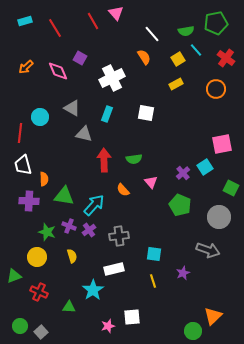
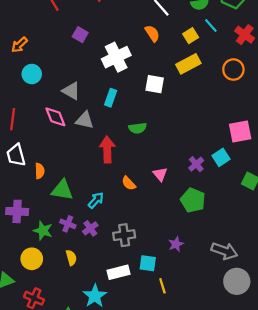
pink diamond: (58, 71) -> (55, 117), moved
yellow rectangle: (176, 84) -> (188, 64), size x1.5
white square: (146, 113) -> (155, 84), moved
cyan circle: (40, 117) -> (32, 74), moved
green semicircle: (134, 159) -> (138, 128), moved
purple cross: (29, 201) -> (17, 211), moved
cyan arrow: (94, 205) -> (96, 200), size x0.7
gray circle: (219, 217) -> (237, 281), moved
cyan square: (154, 254) -> (148, 263), moved
purple star: (183, 273) -> (176, 244), moved

